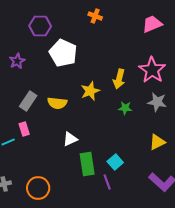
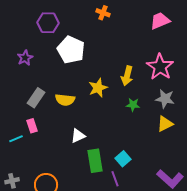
yellow triangle: (157, 142) -> (165, 124), moved

